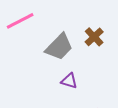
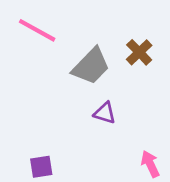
pink line: (20, 21) -> (37, 30), turned 56

